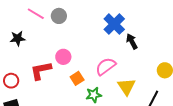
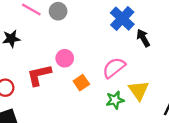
green star: (94, 95) -> (115, 100), moved

